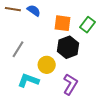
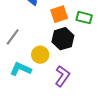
orange square: (63, 23) -> (59, 14), turned -30
green rectangle: (88, 25) -> (84, 18), turned 63

